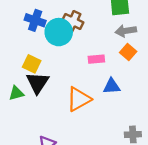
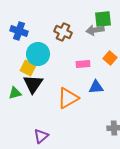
blue cross: (35, 20) -> (19, 31), moved
gray arrow: (126, 31) -> (95, 30), moved
cyan circle: (59, 32) -> (38, 54), moved

